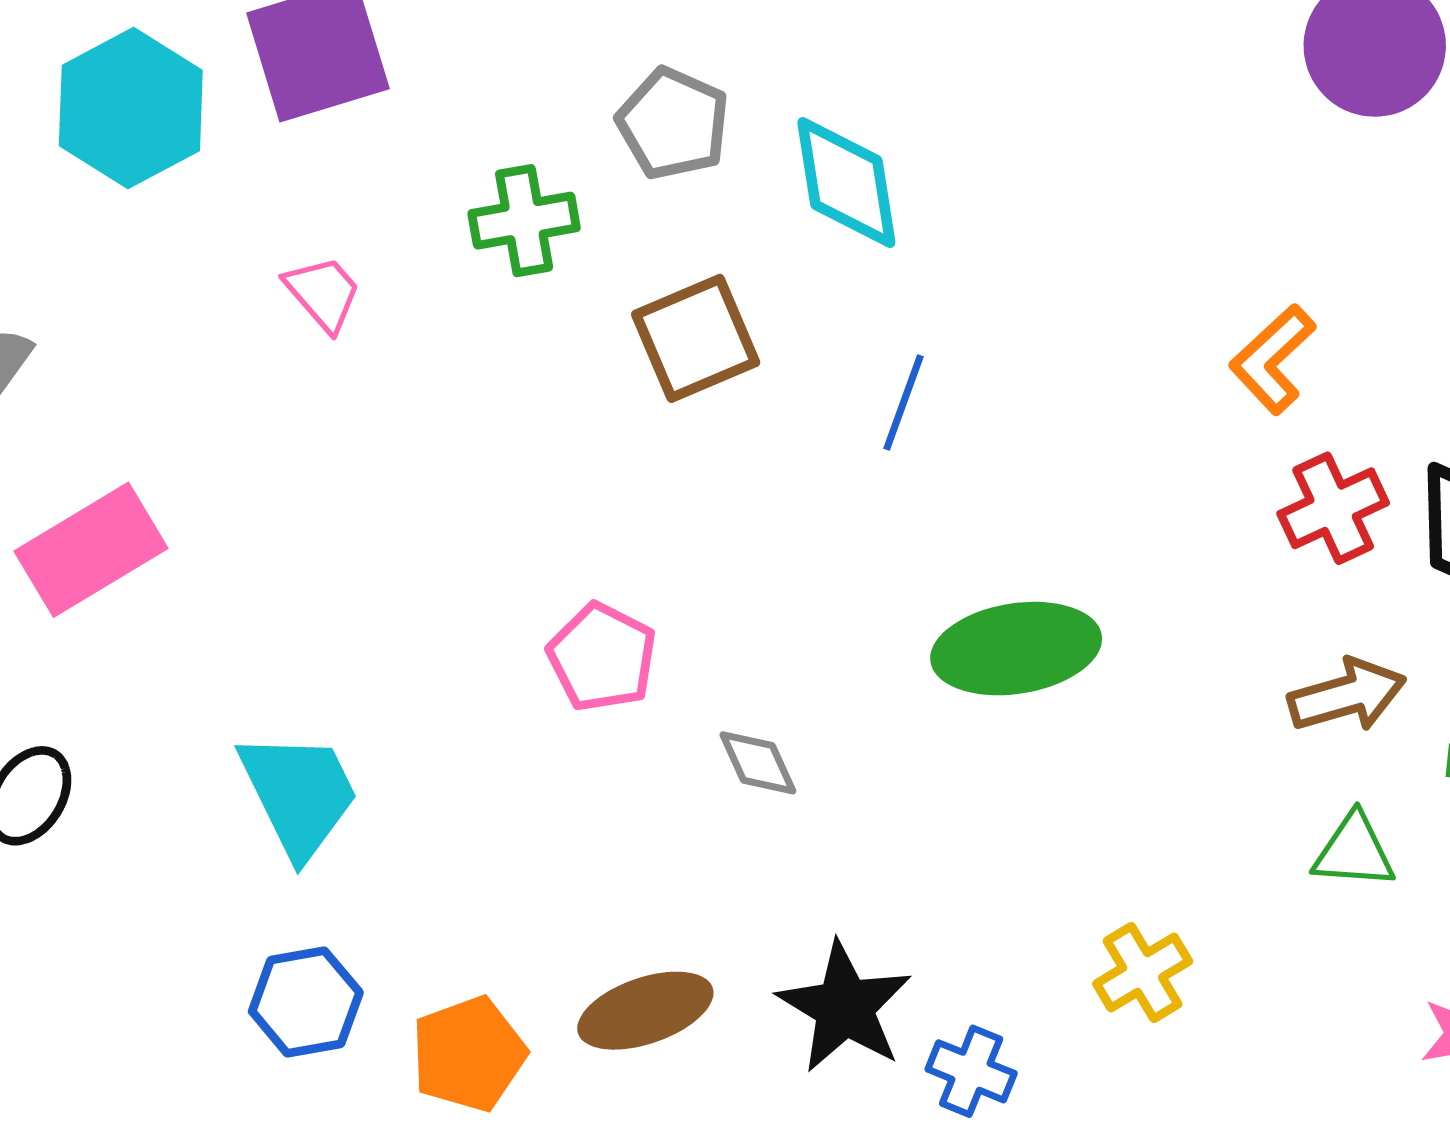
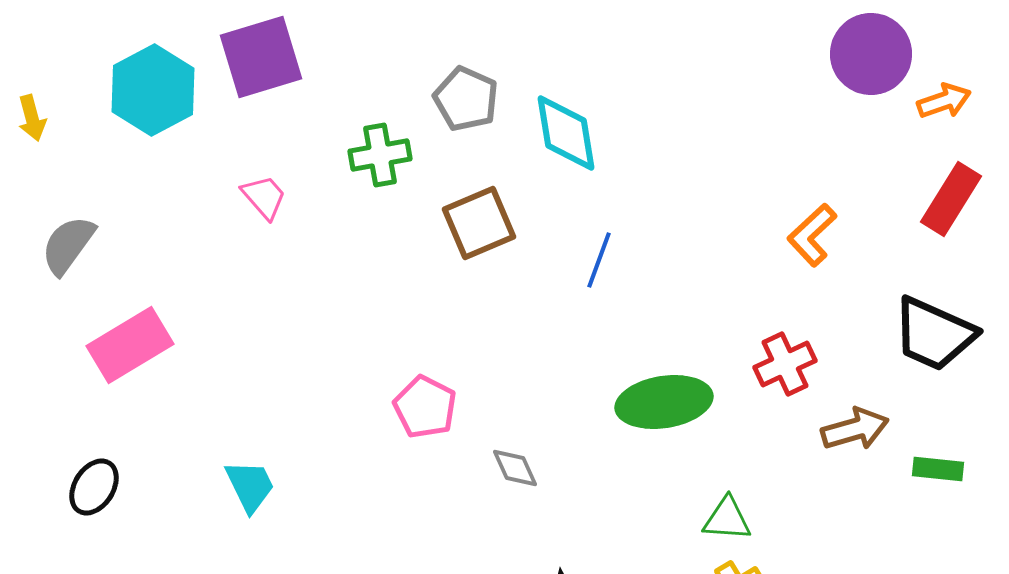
red cross: (1333, 508) -> (785, 364), moved
cyan trapezoid: (299, 794) -> (250, 486), size x0.7
green triangle: (1354, 851) -> (727, 519), moved

